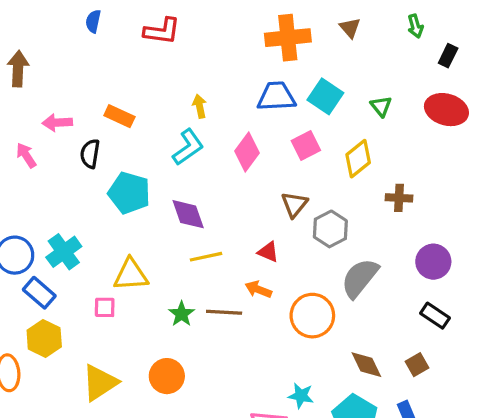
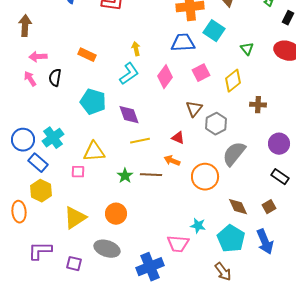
cyan square: (325, 96) -> (214, 31), moved
pink arrow: (57, 123) -> (38, 57), moved
black semicircle: (90, 154) -> (55, 78), moved

